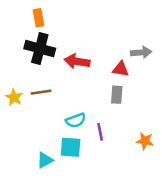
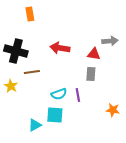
black cross: (40, 49) -> (16, 51), moved
yellow star: (14, 97) -> (11, 86), moved
purple line: (100, 132) -> (78, 95), moved

